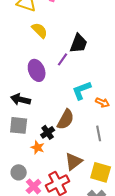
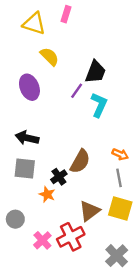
purple ellipse: (37, 70) -> (29, 87), moved
cyan L-shape: (82, 90) -> (99, 105), moved, turned 135
orange arrow: (103, 102) -> (120, 154), moved
gray circle: (19, 172) -> (15, 219), moved
yellow square: (101, 172) -> (120, 209), moved

